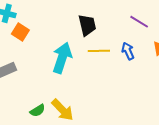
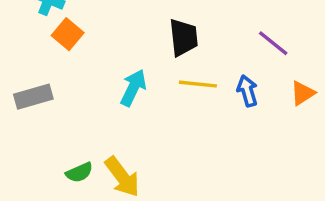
cyan arrow: (62, 58) -> (133, 88), size x0.7

